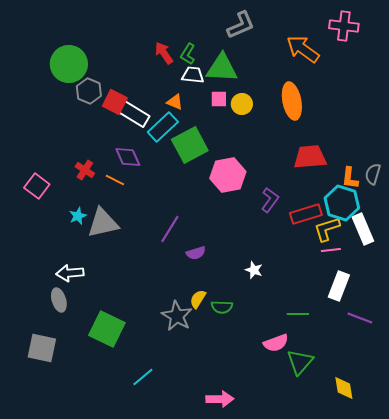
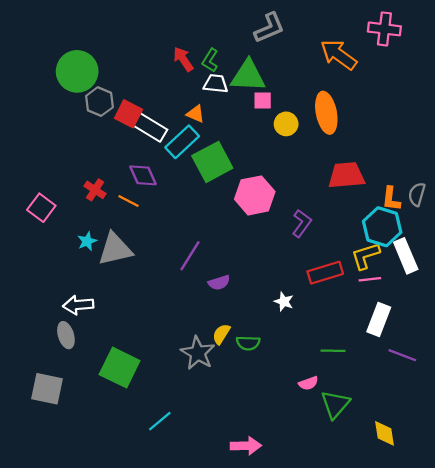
pink square: (219, 99) -> (263, 100), moved
yellow circle: (242, 104) -> (286, 124), moved
red rectangle: (306, 214) -> (325, 273), moved
pink semicircle: (276, 343) -> (308, 383), size x0.7

